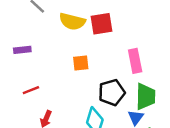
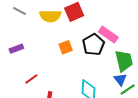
pink rectangle: (135, 61) -> (108, 35), turned -30
black pentagon: (112, 92) -> (93, 45), moved

